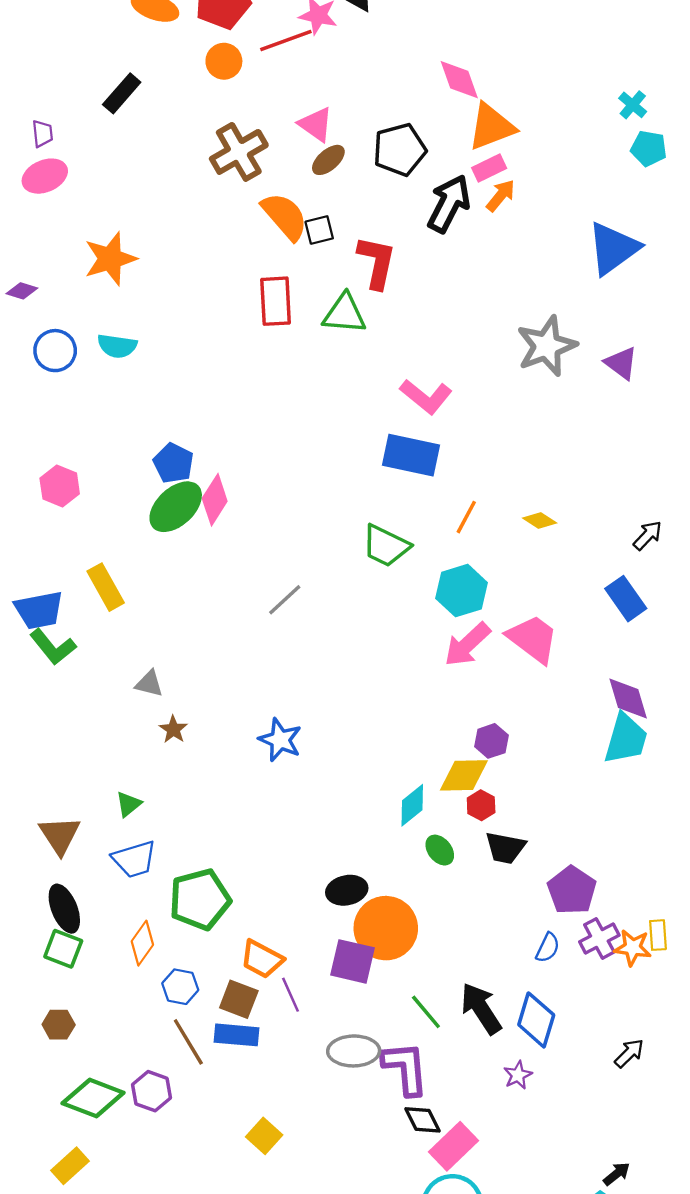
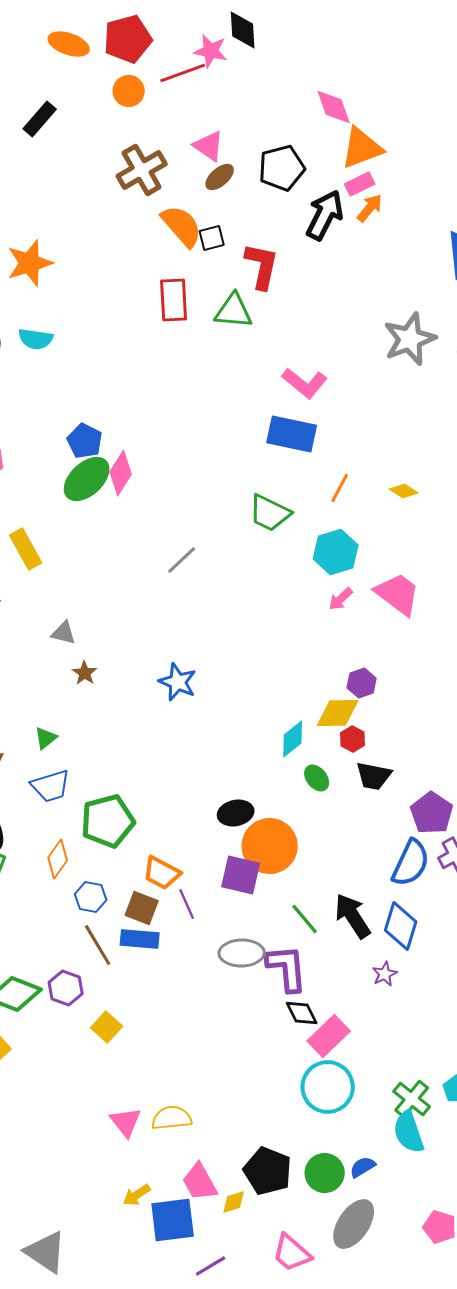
pink arrow: (467, 645) -> (341, 599), size x0.6
blue semicircle: (548, 948) -> (411, 863), size x1.8
yellow square: (264, 1136) -> (107, 1027), moved

